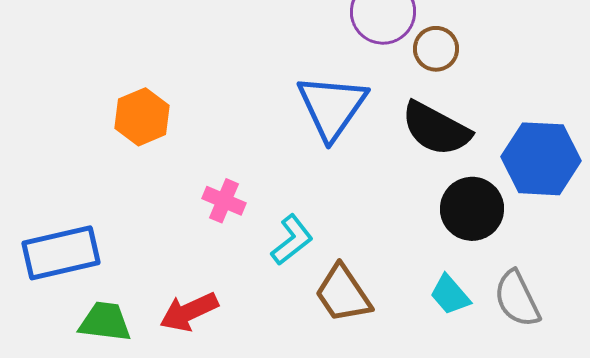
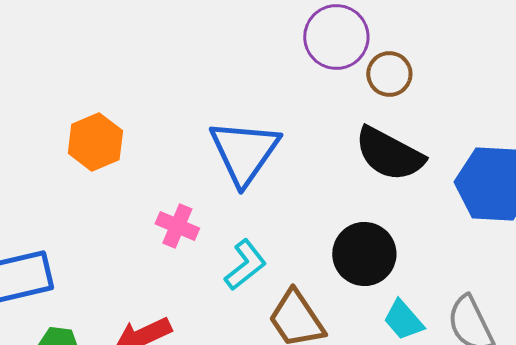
blue triangle: (332, 107) -> (244, 152), moved
black circle: (472, 209) -> (364, 254), moved

